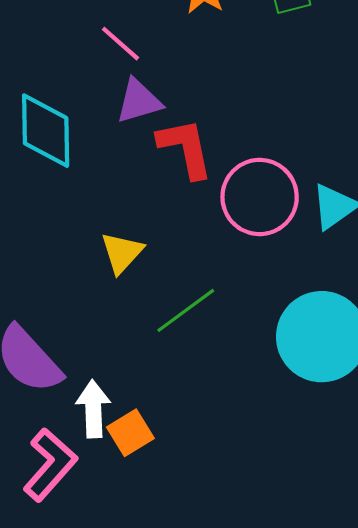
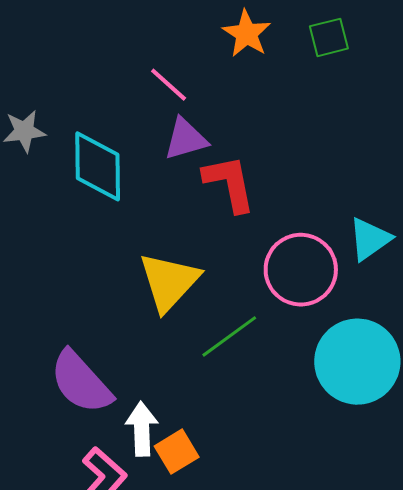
pink circle: (260, 197) -> (301, 270), moved
yellow triangle: (122, 253) -> (169, 282), size x1.5

